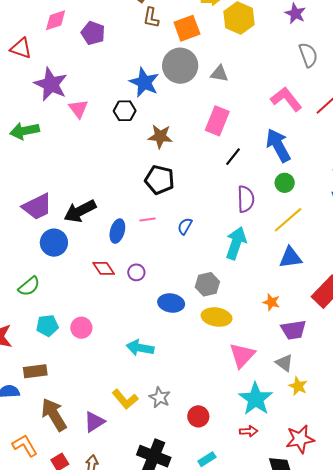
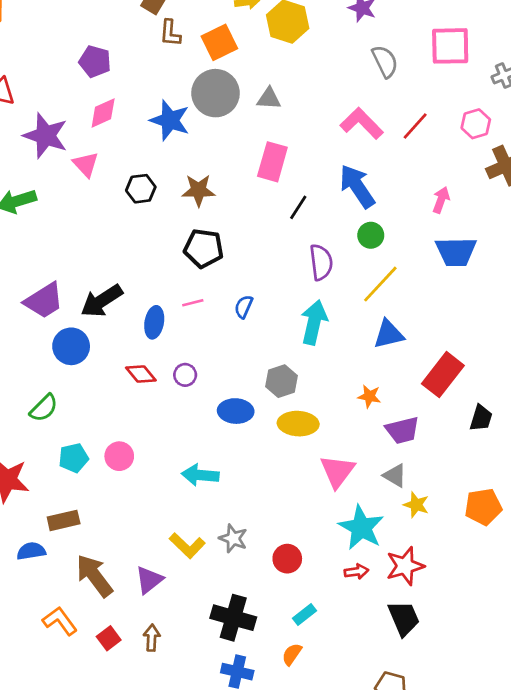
pink diamond: (56, 20) -> (103, 113), moved
black hexagon: (125, 111) -> (141, 189), moved
red star: (300, 439) -> (405, 566), moved

